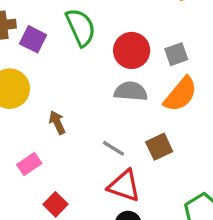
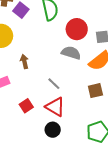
brown square: (159, 147) -> (95, 91), moved
red square: (55, 204) -> (26, 106), moved

